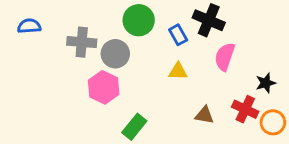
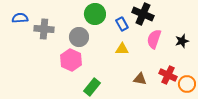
gray cross: (82, 42) -> (44, 29), moved
black star: (266, 83) -> (182, 41), moved

